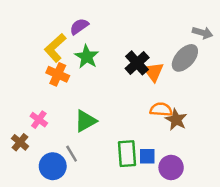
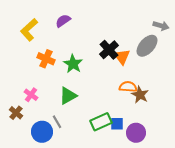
yellow L-shape: (55, 48) -> (29, 30), moved
green star: (87, 57) -> (73, 64), moved
green rectangle: (127, 154) -> (101, 122), turned 70

